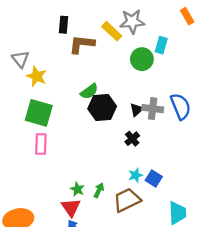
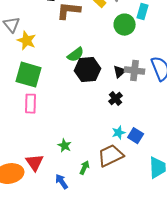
green arrow: (99, 190) -> (85, 168), moved
red triangle: (71, 207) -> (35, 163), moved

